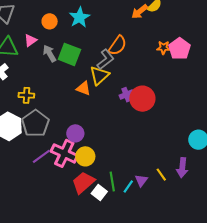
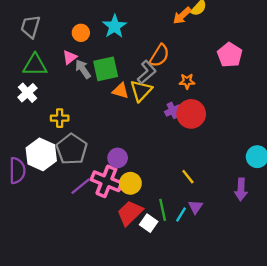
pink triangle: (31, 40) -> (70, 57), moved
orange star: (163, 48) -> (187, 81), moved
green square: (69, 54) -> (106, 69), turned -30
orange triangle: (83, 88) -> (121, 91), moved
yellow line: (161, 175) -> (188, 177), moved

